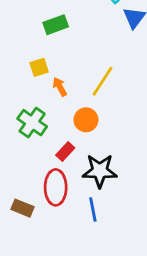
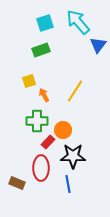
orange circle: (86, 120) -> (63, 130), moved
green cross: (32, 123) -> (37, 121), moved, turned -35

